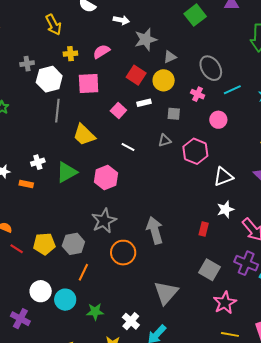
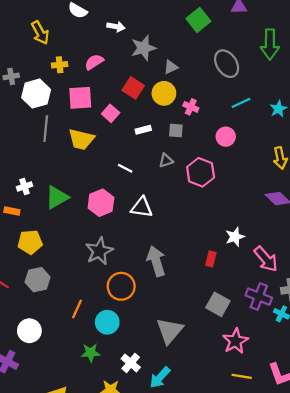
gray ellipse: (211, 68) -> (227, 64), moved
pink cross: (198, 94) -> (191, 107), moved
white rectangle: (144, 103) -> (143, 130), moved
pink square: (118, 110) -> (111, 113), moved
yellow trapezoid: (84, 135) -> (81, 139), moved, turned -30
white triangle: (223, 177) -> (142, 207), moved, turned 30
yellow pentagon: (44, 244) -> (30, 242), moved
gray hexagon: (73, 244) -> (38, 280), moved
cyan circle: (65, 300) -> (107, 322), moved

